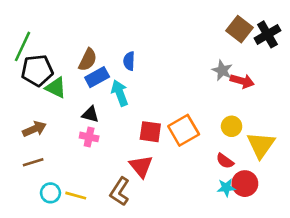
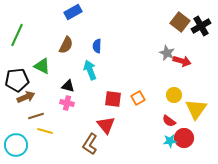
black pentagon: (37, 70) -> (17, 80), moved
blue rectangle: (97, 77) -> (73, 12), moved
orange square: (184, 130) -> (138, 98), size x0.6
brown line: (33, 162) -> (36, 116), moved
cyan circle: (50, 193) -> (16, 145), moved, size x1.5
yellow line: (76, 196) -> (45, 131), moved

